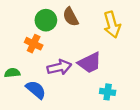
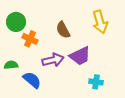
brown semicircle: (71, 17) -> (63, 30), moved
green circle: (46, 20) -> (16, 22), moved

